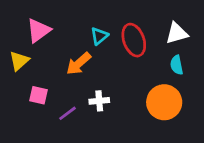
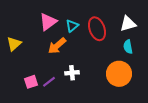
pink triangle: (38, 30) -> (48, 22), moved
pink square: (38, 95) -> (31, 82), moved, turned -32

